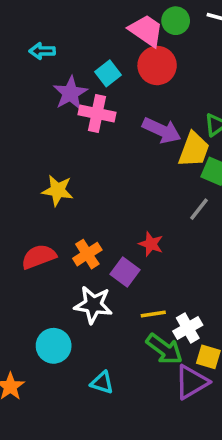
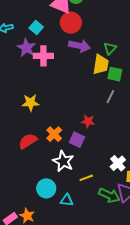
cyan square: (108, 73) -> (36, 27), moved
purple arrow: (162, 130) -> (80, 46), moved
white star: (93, 305) -> (63, 161), turned 30
yellow line: (153, 314) -> (86, 178), moved
green arrow: (164, 349) -> (109, 195), moved
cyan triangle: (102, 383) -> (67, 200), moved

